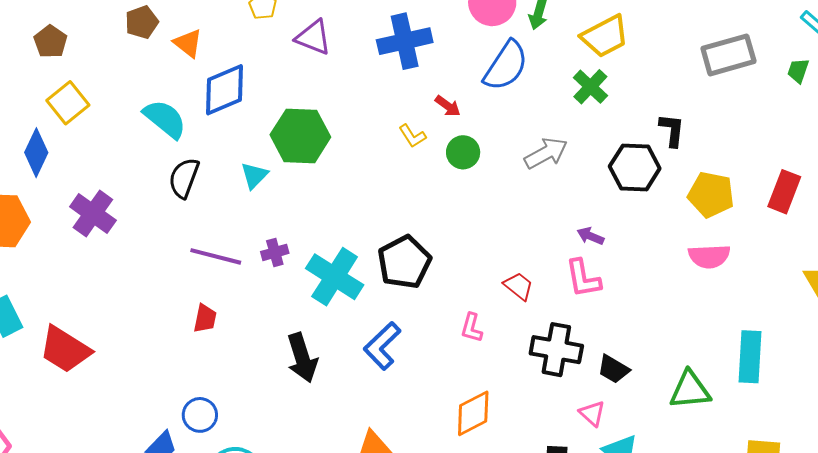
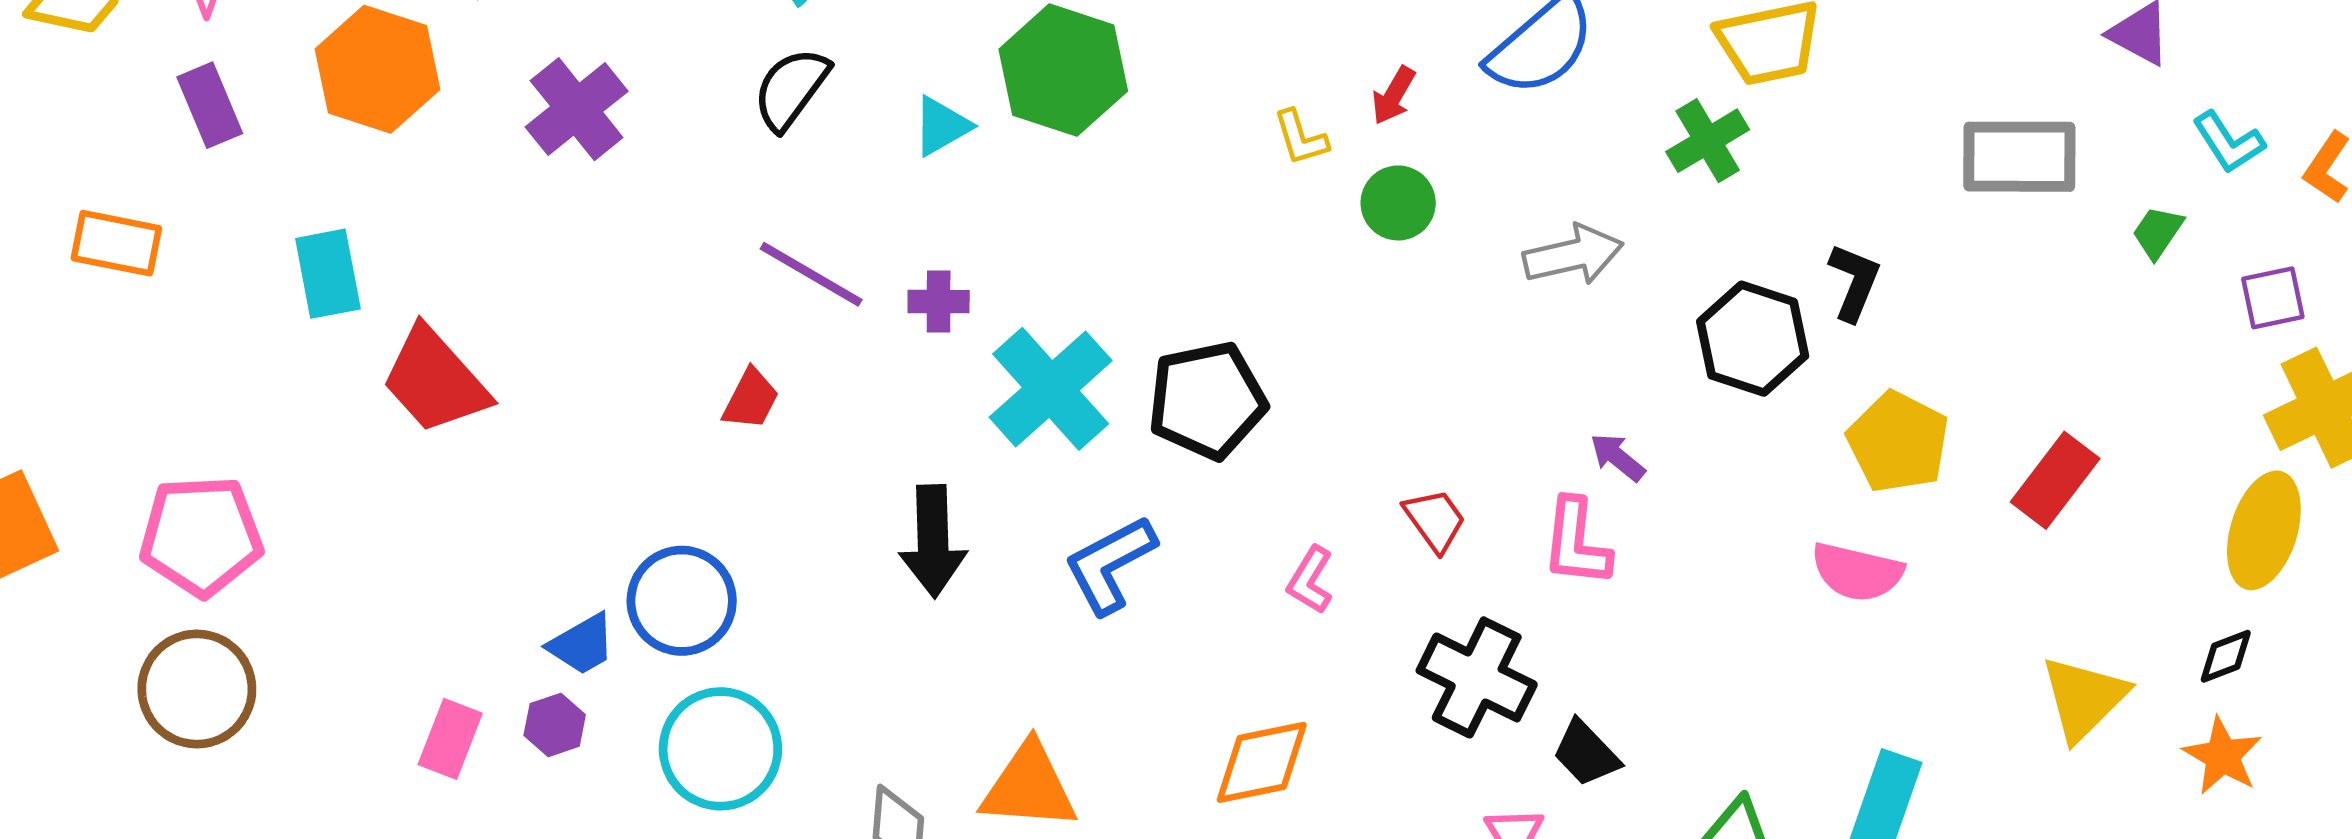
red arrow: (448, 106) -> (1394, 95), turned 68
blue circle: (200, 415) -> (682, 601), size x1.4

